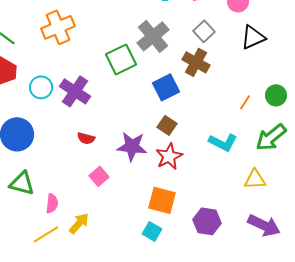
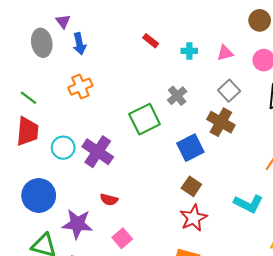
orange cross: (58, 27) -> (80, 87), size x0.7
gray cross: (153, 36) -> (177, 96), size x0.6
purple star: (132, 146) -> (77, 224), moved

